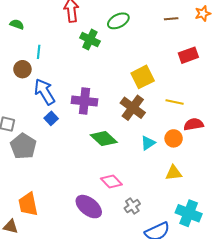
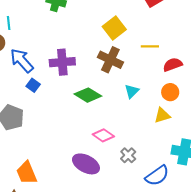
orange circle: (174, 138) -> (170, 92), moved

